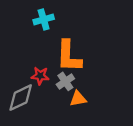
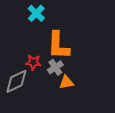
cyan cross: (44, 20) -> (36, 13), turned -30

